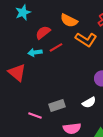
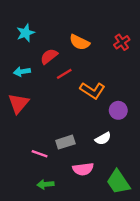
orange L-shape: (86, 39) -> (92, 90), moved
cyan arrow: (35, 52) -> (22, 72), moved
red triangle: (17, 72) -> (18, 103), turned 30

